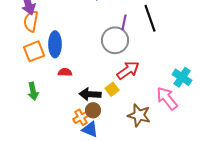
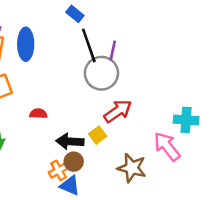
black line: (150, 18) -> (89, 45), moved
blue ellipse: (55, 44) -> (26, 44), moved
cyan cross: (182, 77) -> (186, 120), turned -30

